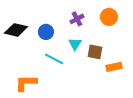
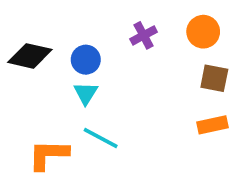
cyan triangle: (75, 44) -> (86, 93), moved
brown square: (95, 52) -> (214, 78), moved
cyan line: (54, 59) -> (101, 138), moved

